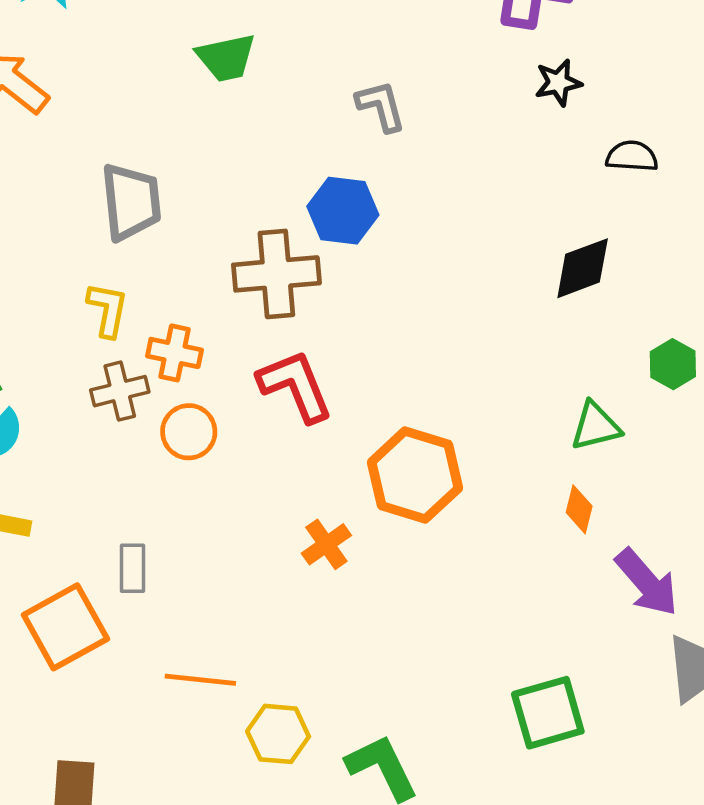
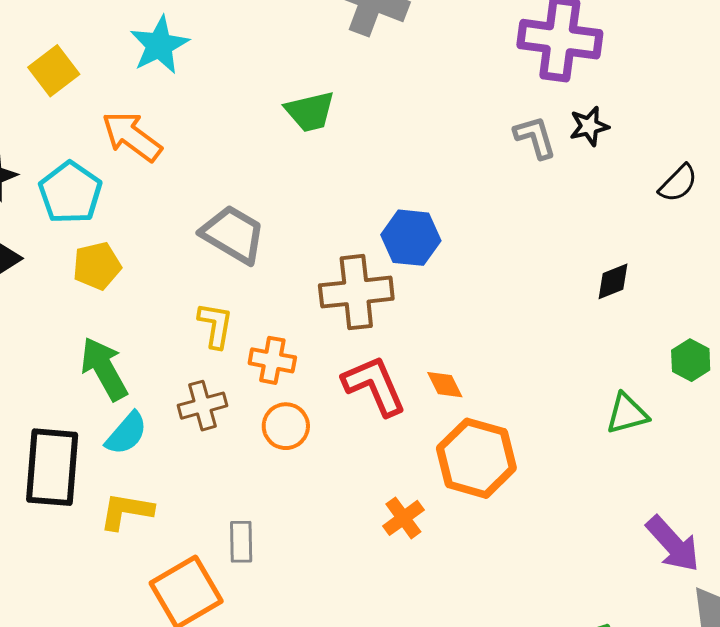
gray L-shape: (381, 106) -> (535, 137), moved
black semicircle: (632, 156) -> (678, 183), moved, turned 132
gray trapezoid: (131, 202) -> (233, 234), turned -52
black diamond: (583, 268) -> (613, 281), size x0.7
brown cross: (120, 391) -> (203, 406), moved
orange diamond: (579, 509) -> (445, 385), moved, turned -39

